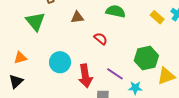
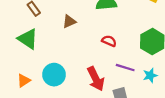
red semicircle: (101, 39) -> (109, 41), moved
cyan circle: (60, 62) -> (54, 75), moved

